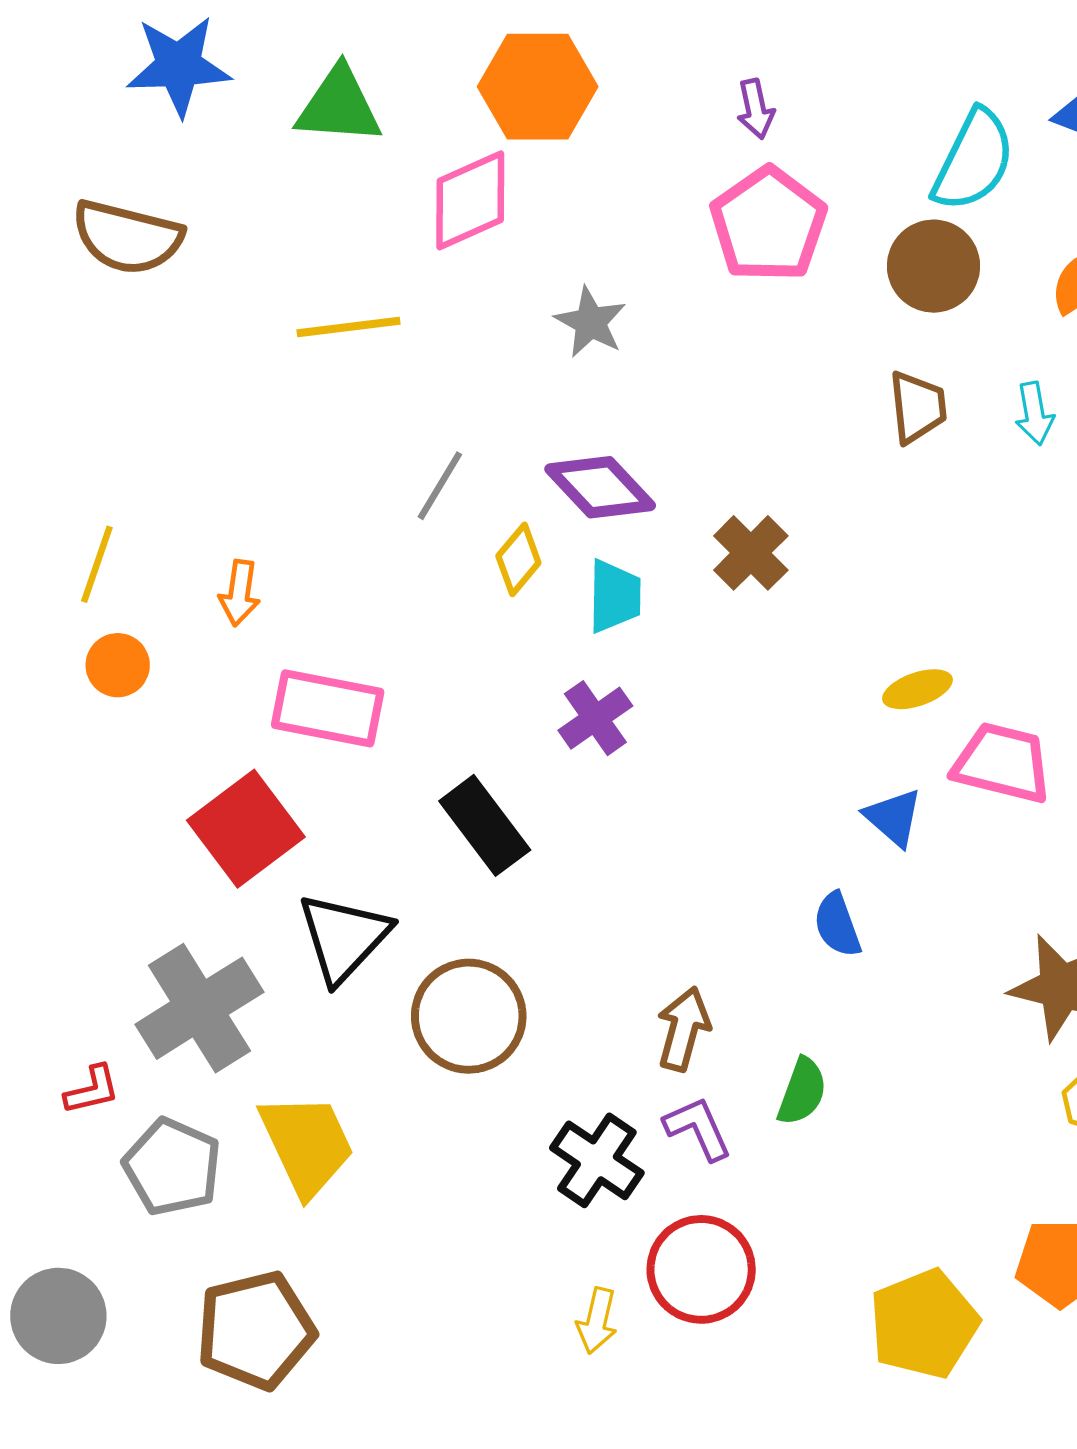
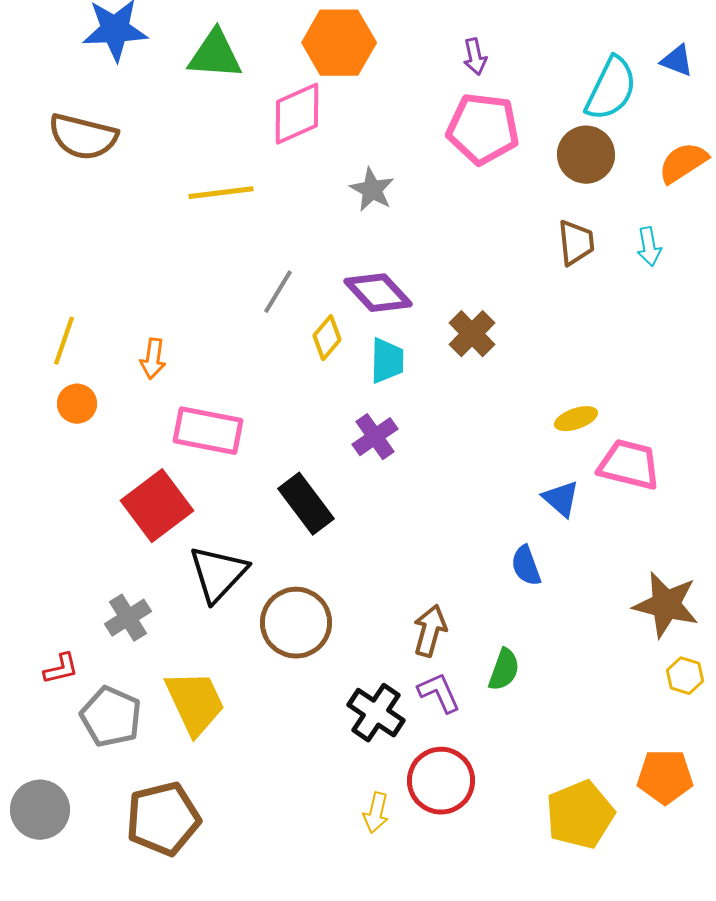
pink pentagon: (768, 224) -> (483, 129), turned -30
gray cross: (199, 1008) -> (128, 618), size x0.6

